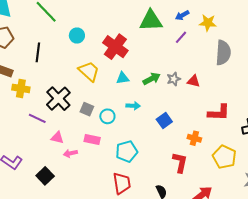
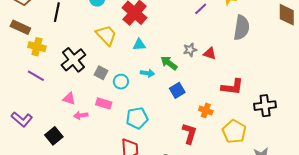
green arrow: (152, 79) -> (169, 63), moved, turned -120
purple line: (37, 118) -> (36, 76), moved

